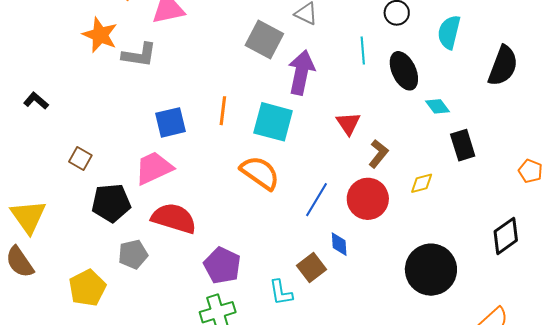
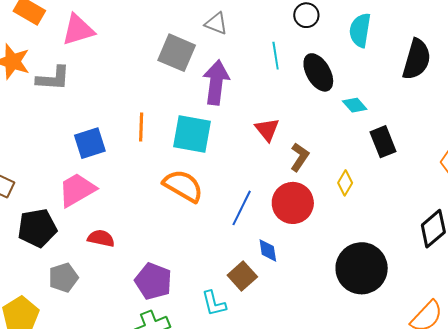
yellow diamond: (422, 183) -> (345, 183), turned -40
red semicircle: (174, 218) -> (101, 238), size x0.6

